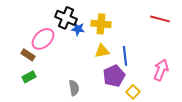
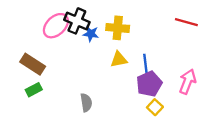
pink ellipse: (43, 39) -> (56, 26), moved
brown rectangle: (28, 55) -> (33, 64), size x1.5
purple pentagon: (114, 76) -> (149, 84), moved

